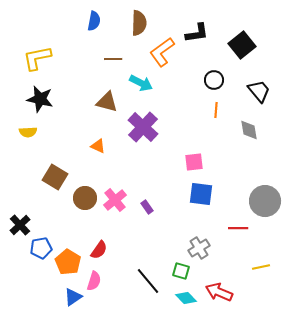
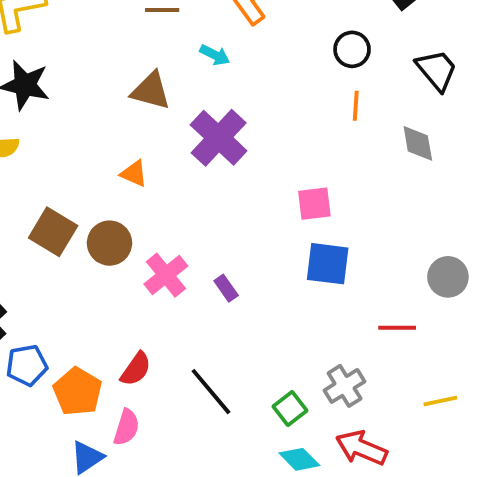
cyan arrow: (141, 83) -> (215, 55), size x0.7
brown circle: (85, 198) -> (109, 243), moved
gray circle: (265, 201) -> (448, 277), size x0.7
gray cross: (199, 248) -> (345, 386), moved
green square: (181, 271) -> (290, 409), turned 36
black line: (148, 281) -> (211, 392), moved

